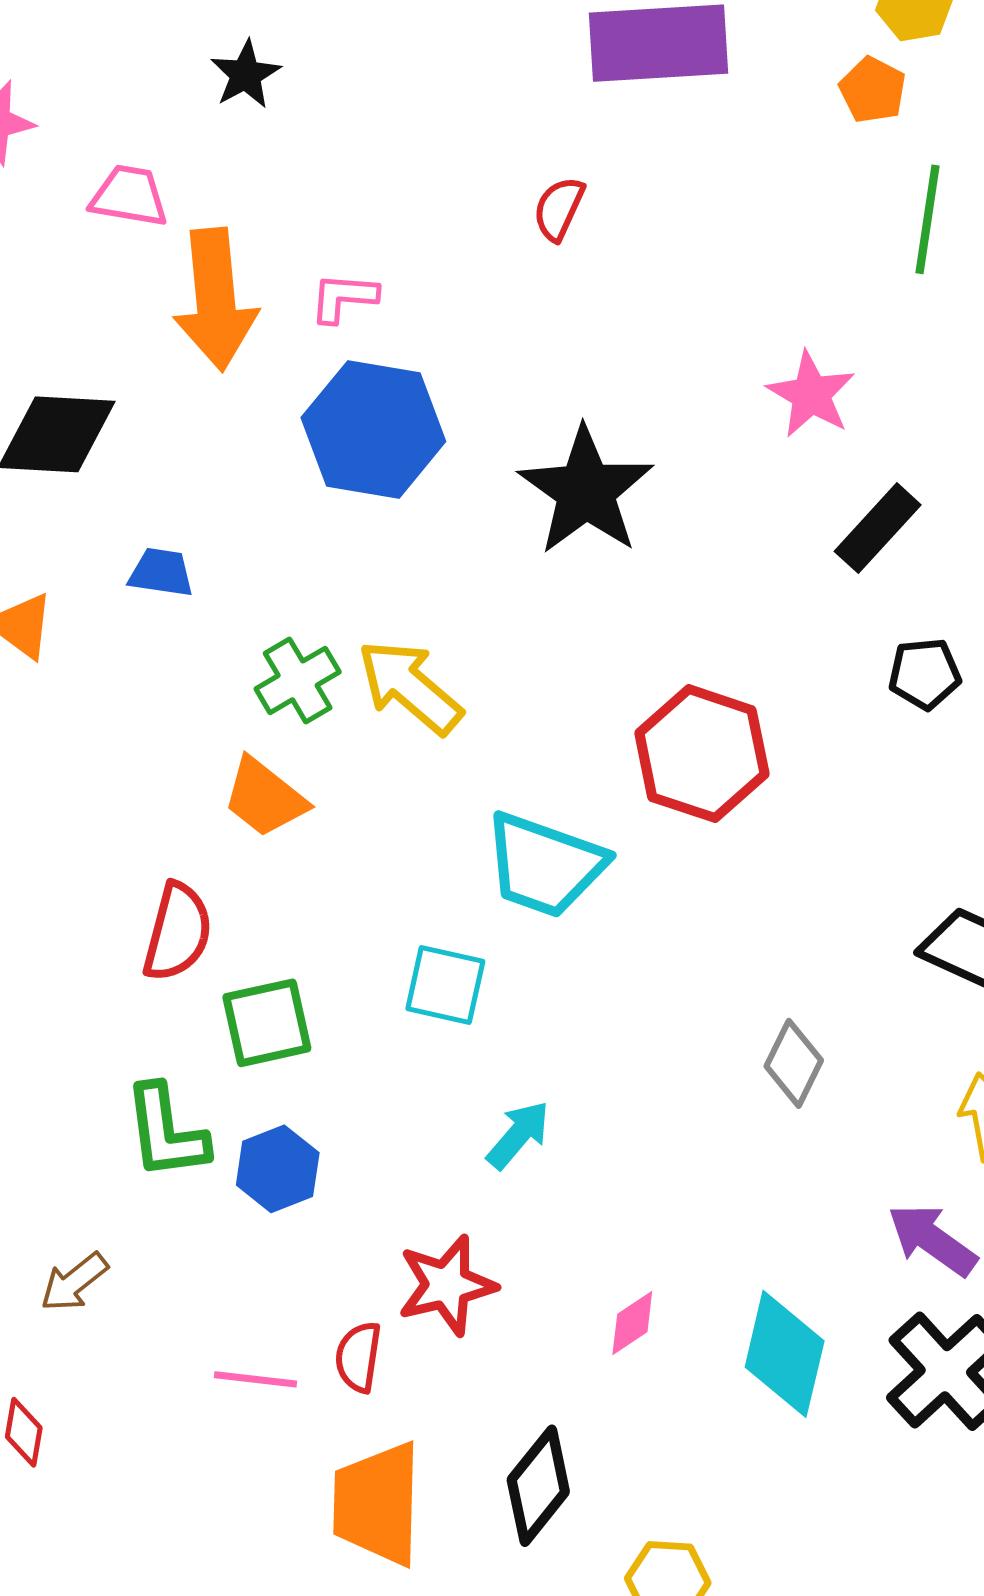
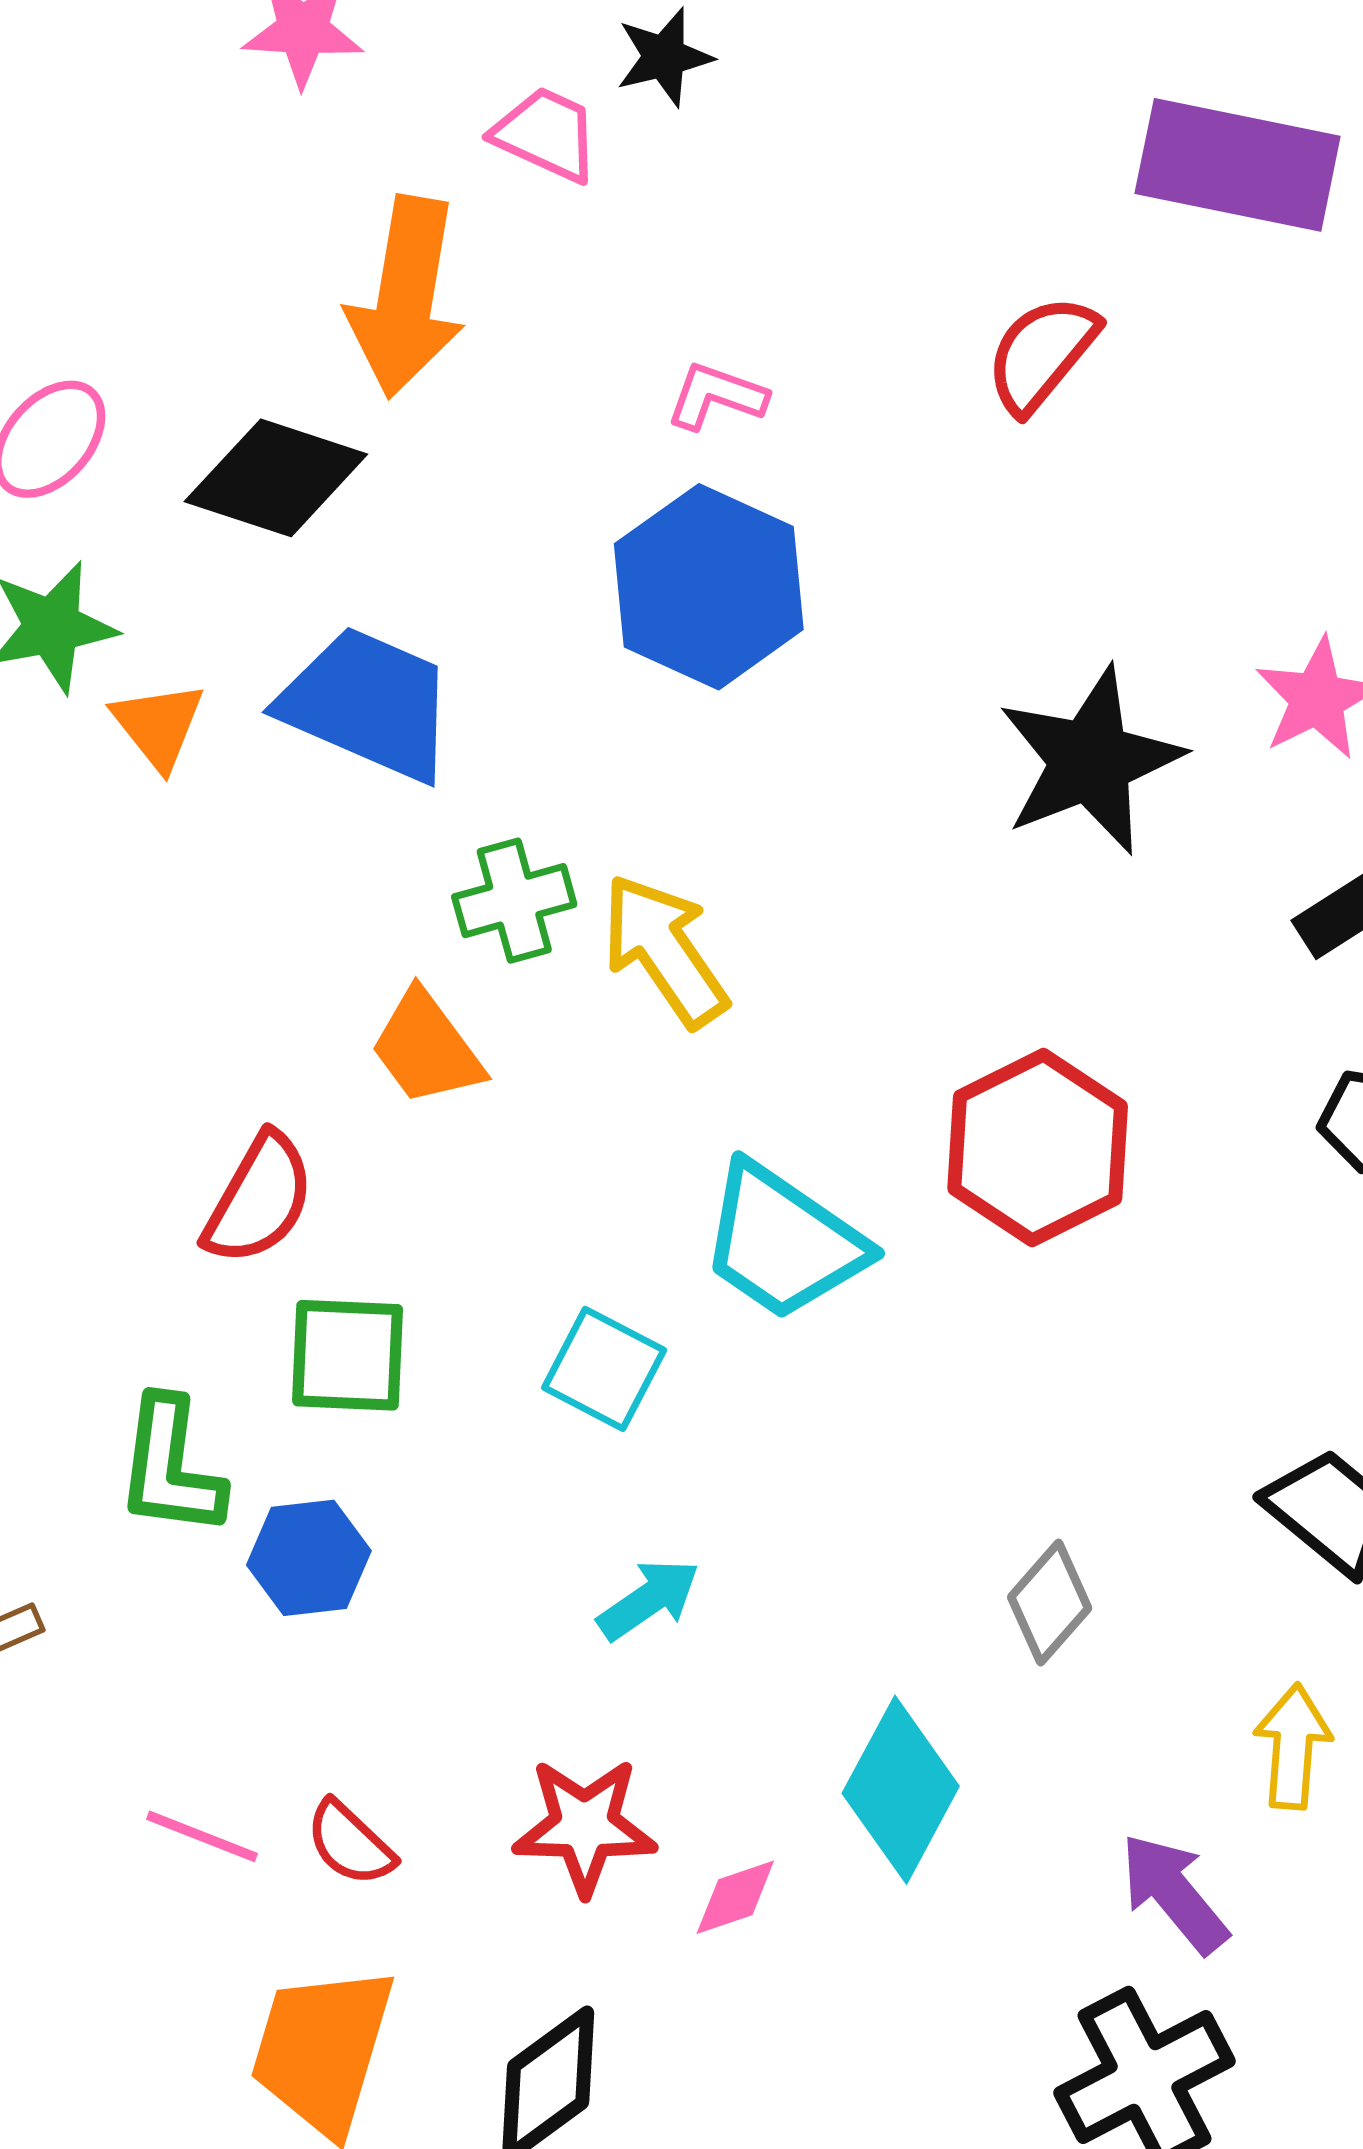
pink trapezoid: (129, 196) -> (546, 134), moved
red semicircle: (559, 209) -> (1042, 354), size x1.4
orange arrow: (215, 299) -> (406, 297), moved
black star: (586, 491) -> (1090, 761), moved
blue trapezoid: (161, 572) -> (368, 704), size x2.0
red star: (447, 1285) -> (585, 1826), moved
cyan diamond: (785, 1354) -> (901, 1790), moved
red semicircle: (358, 1357) -> (350, 1843), turned -70

